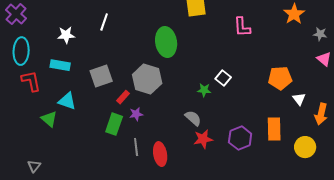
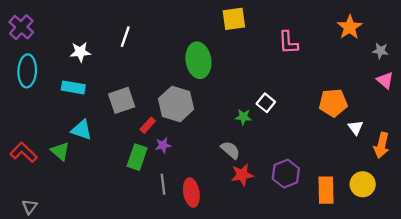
red L-shape: (31, 81) -> (24, 152), moved, turned -35
orange rectangle: (274, 129) -> (326, 190), moved
gray triangle: (34, 166) -> (30, 207), moved

